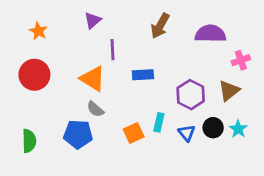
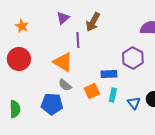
brown arrow: (160, 26) -> (93, 22), moved
blue rectangle: (143, 75) -> (109, 74), moved
purple hexagon: (191, 95) -> (133, 58), moved
orange square: (134, 133) -> (92, 91), moved

